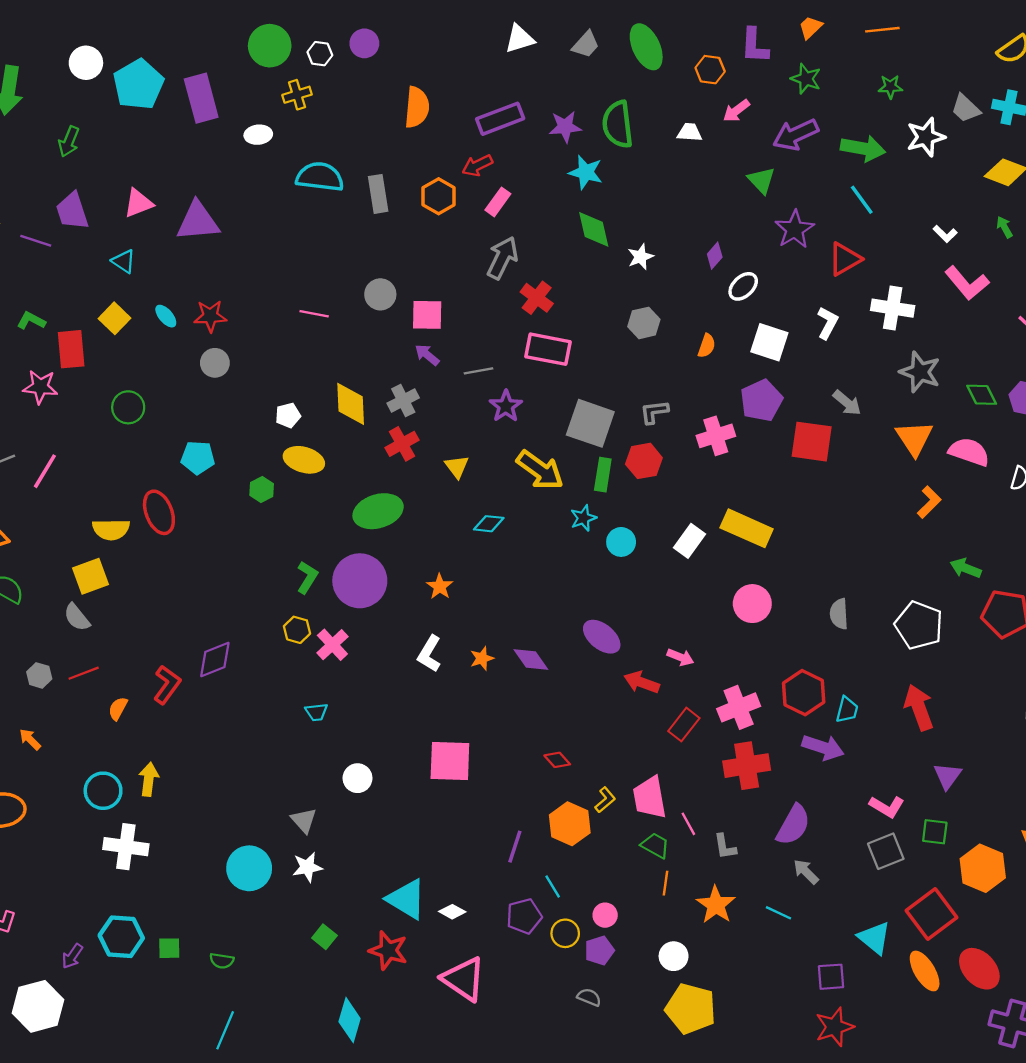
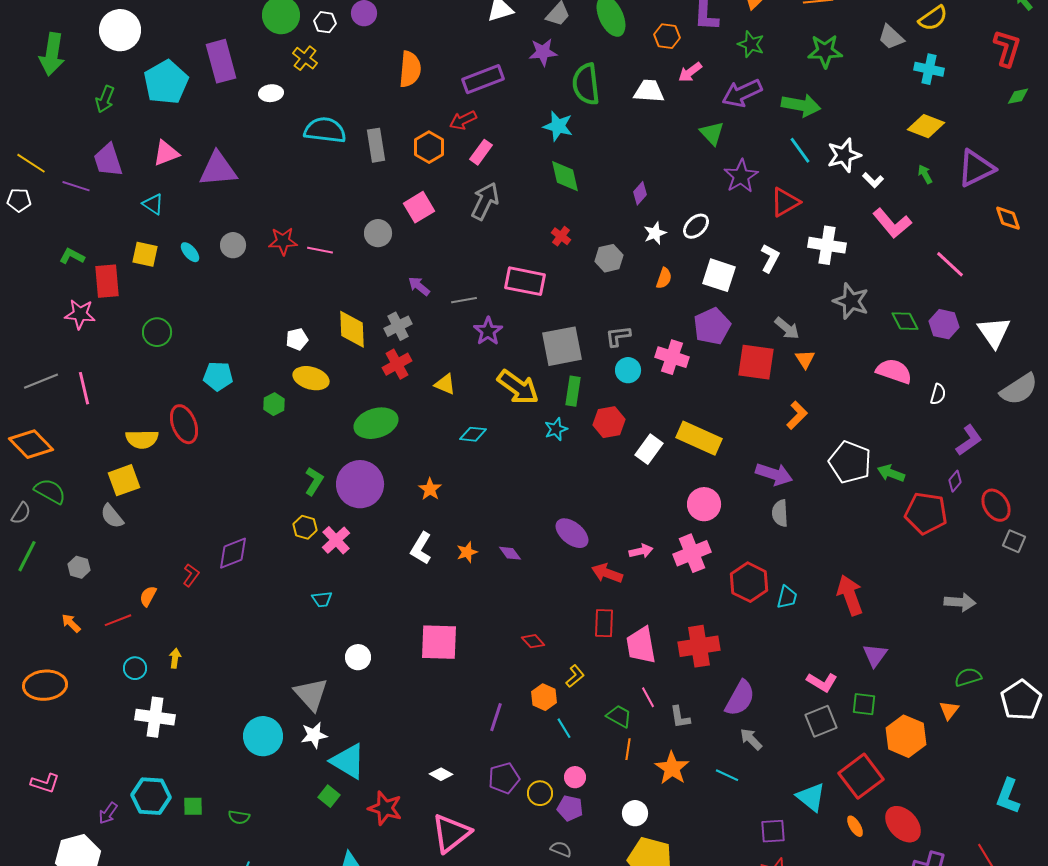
white circle: (86, 63) -> (120, 30), size x1.4
cyan pentagon: (138, 84) -> (166, 82), moved
green star: (890, 87) -> (825, 51), size x1.6
yellow cross: (297, 95) -> (305, 58), turned -35
gray trapezoid: (966, 108) -> (891, 37), moved
purple star: (565, 127) -> (543, 52), moved
white trapezoid: (690, 132) -> (649, 91), size x1.4
white star: (926, 137) -> (844, 155), moved
purple diamond: (715, 256) -> (640, 193), moved
white star: (640, 257) -> (655, 233), moved
red cross: (537, 298) -> (561, 236), moved, size x0.7
pink square: (427, 315) -> (419, 207), moved, turned -32
red star: (210, 316) -> (283, 241), moved
yellow square: (114, 318) -> (145, 254), turned -32
gray circle: (215, 363) -> (233, 245), moved
gray square: (590, 423) -> (562, 346), turned -30
pink cross: (716, 436) -> (672, 357), turned 36
orange triangle: (914, 438) -> (805, 359), moved, size x0.6
red hexagon: (644, 461) -> (609, 422), moved
yellow triangle: (457, 467) -> (445, 384), turned -30
pink line: (45, 471) -> (84, 388), turned -44
orange L-shape: (929, 502) -> (797, 415), moved
cyan circle: (621, 542) -> (628, 370), moved
white pentagon: (919, 625) -> (850, 462), moved
pink arrow: (680, 657) -> (641, 551), turned -35
purple diamond: (531, 659) -> (510, 553), size x0.7
red line: (84, 673) -> (118, 620), moved
red L-shape: (167, 685) -> (191, 575), size x0.7
pink cross: (739, 707) -> (692, 553), moved
red rectangle: (684, 725) -> (604, 623), moved, turned -36
purple arrow: (823, 747) -> (774, 474), moved
yellow arrow: (149, 779) -> (175, 658), size x0.7
cyan circle: (103, 791) -> (135, 668), size x0.7
pink trapezoid: (650, 798) -> (641, 645), moved
gray triangle: (304, 820) -> (311, 694), size x1.5
orange hexagon: (570, 824) -> (544, 697), size x0.7
cyan line: (553, 887) -> (564, 728), moved
cyan triangle: (407, 899) -> (348, 761), moved
purple pentagon: (599, 950) -> (570, 808), turned 30
orange ellipse: (925, 971) -> (855, 826), size x0.6
pink triangle: (464, 979) -> (451, 833), turned 48

